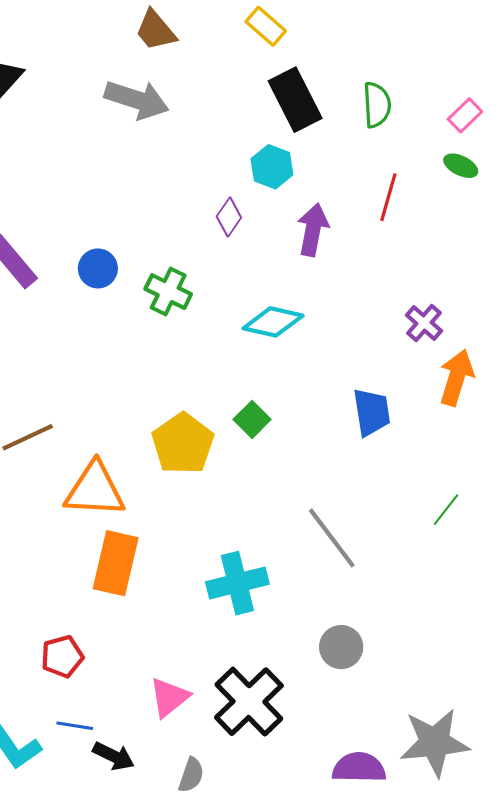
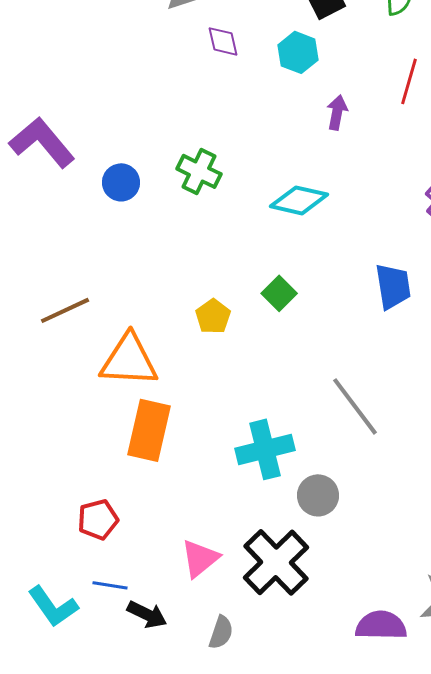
purple diamond: (229, 217) -> (223, 41), moved, turned -48
purple arrow: (313, 230) -> (337, 112), size x0.7
blue circle: (98, 268) -> (121, 182), moved
yellow pentagon: (183, 444) -> (213, 316), size x0.6
gray circle: (341, 647) -> (318, 495), moved

